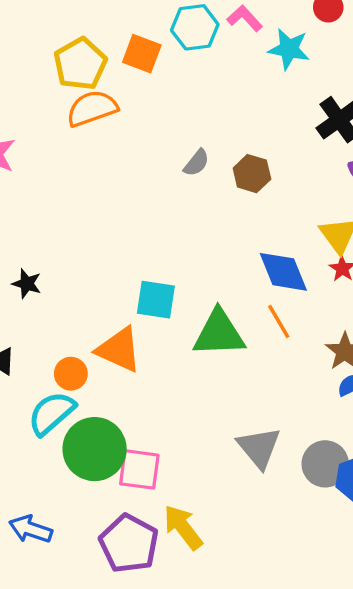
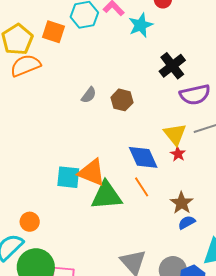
cyan star: (289, 49) -> (141, 25), turned -30
orange triangle: (119, 350) -> (92, 172), moved
orange circle: (71, 374) -> (30, 222), moved

